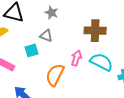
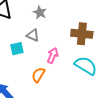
pink arrow: (76, 58) -> (53, 55), moved
orange semicircle: (55, 75) -> (38, 75), size x0.7

